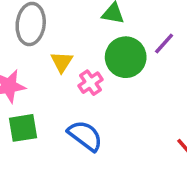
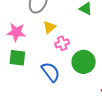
green circle: (126, 57) -> (84, 62), moved

